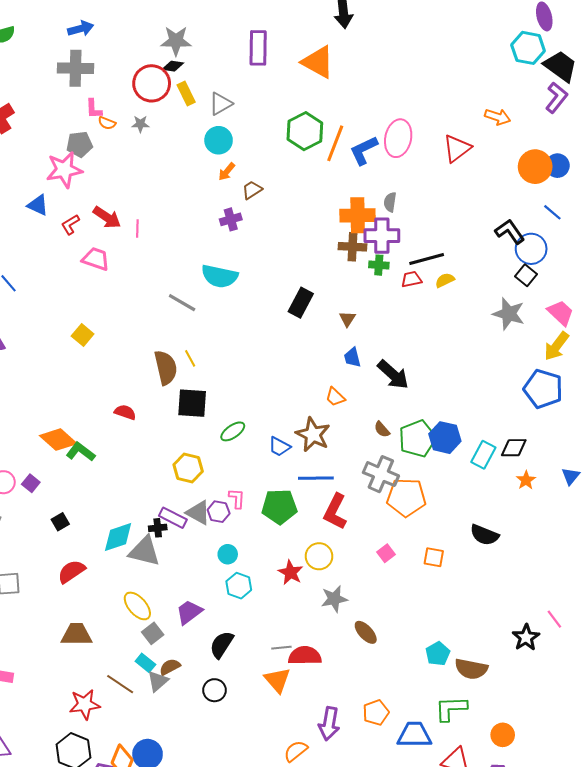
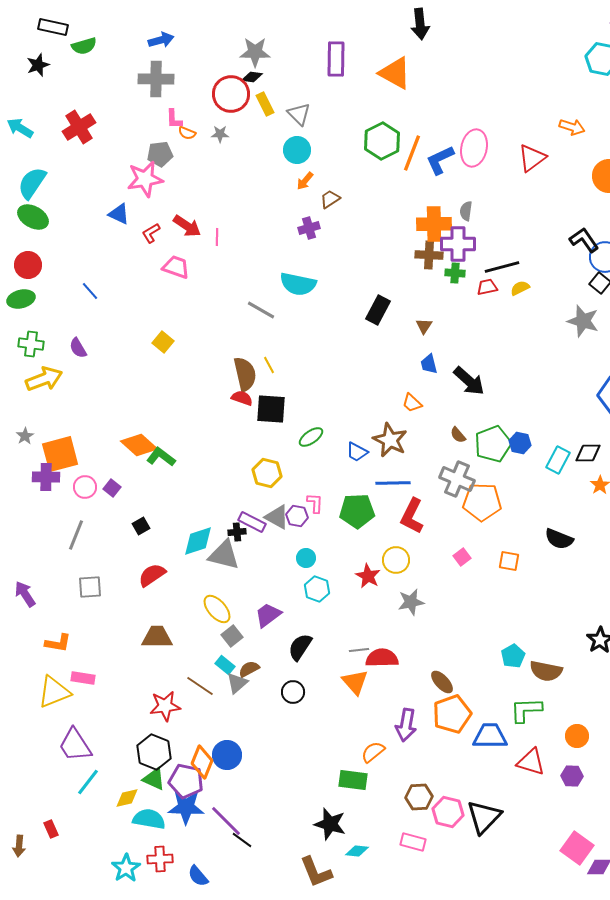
gray triangle: (221, 104) -> (299, 114), turned -45
red semicircle: (125, 412) -> (242, 398), moved
blue hexagon: (445, 438) -> (520, 443), size x0.7
brown ellipse: (366, 632) -> (442, 682), moved
orange pentagon: (376, 713) -> (452, 714), size x1.5

